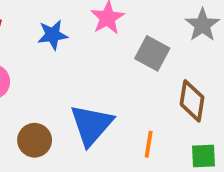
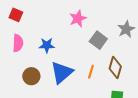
blue star: (53, 35) -> (47, 45), moved
orange line: (149, 144) -> (91, 72), moved

